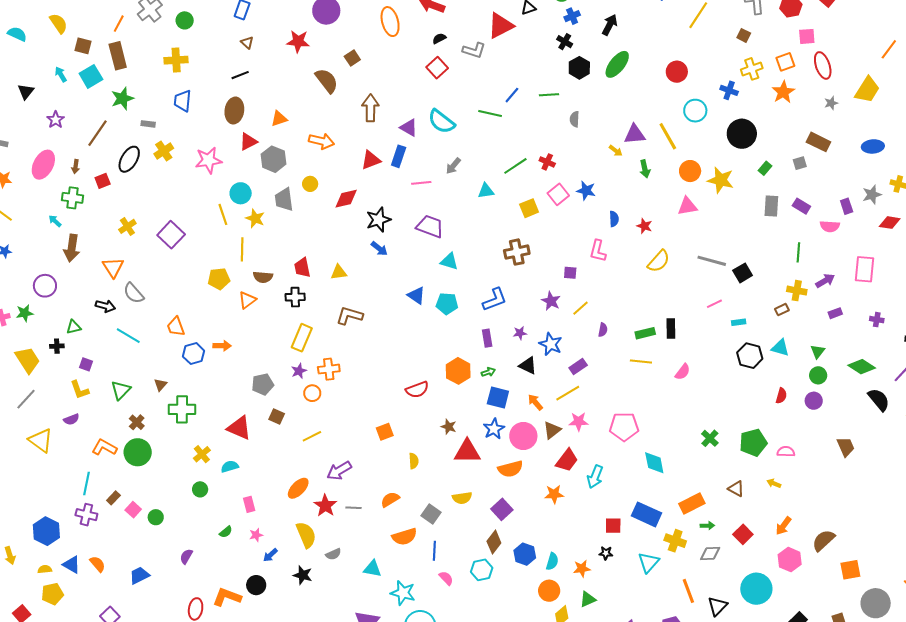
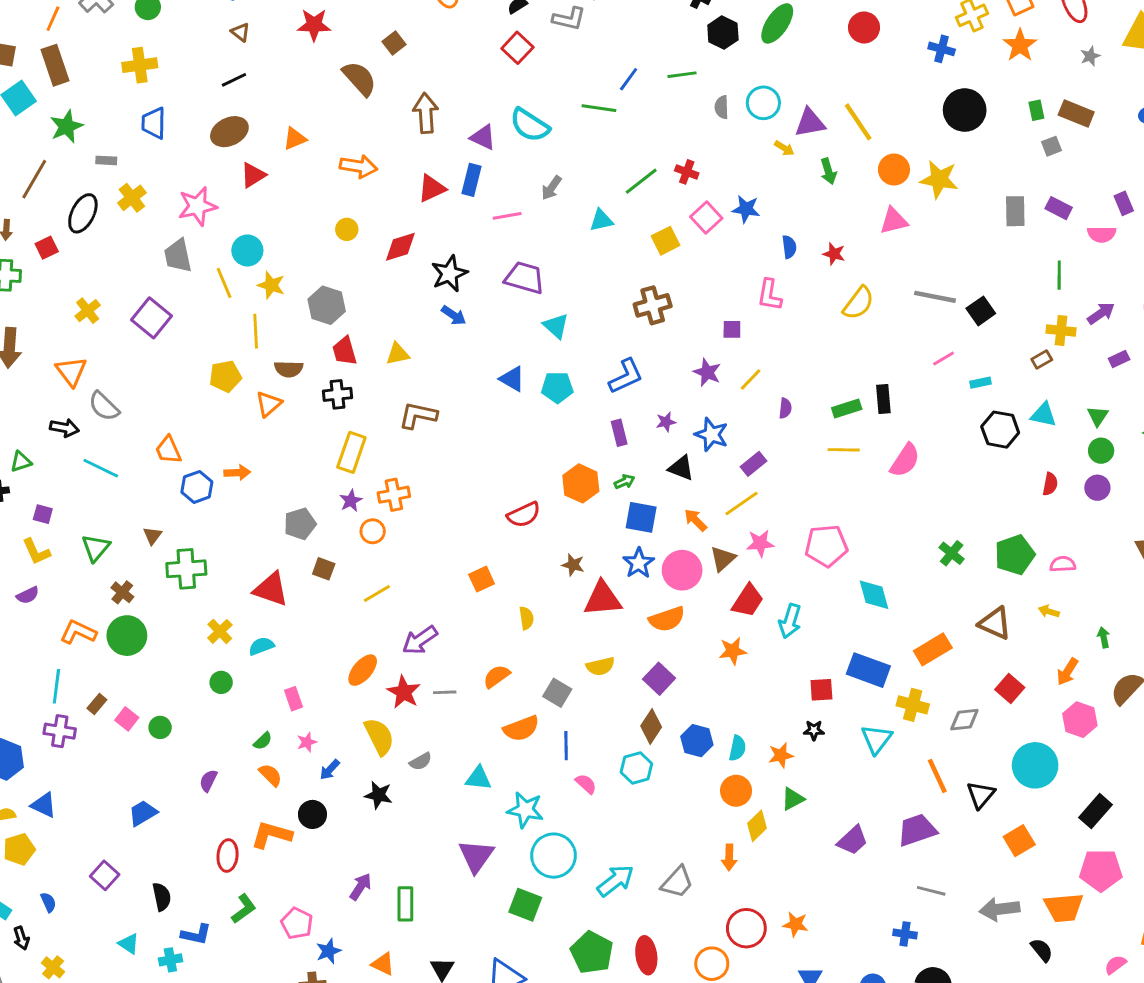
brown ellipse: (234, 111) -> (229, 132), turned 60
cyan circle: (695, 111) -> (763, 103), moved
gray hexagon: (273, 159) -> (327, 305), moved
green rectangle: (765, 168) -> (1036, 110), moved, turned -48
gray trapezoid: (284, 200) -> (178, 256), moved
cyan triangle: (449, 261) -> (556, 326), turned 30
pink semicircle: (683, 372) -> (905, 460), size x1.4
brown triangle: (736, 489) -> (995, 623), size x1.4
green arrow: (707, 526) -> (1104, 637), moved, turned -96
orange semicircle: (98, 564) -> (270, 775), moved

